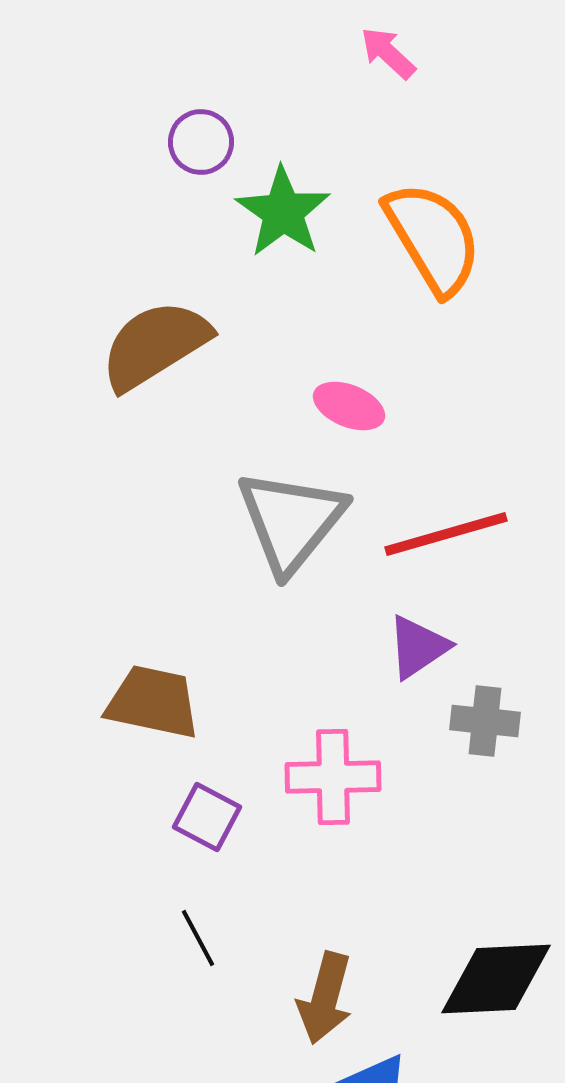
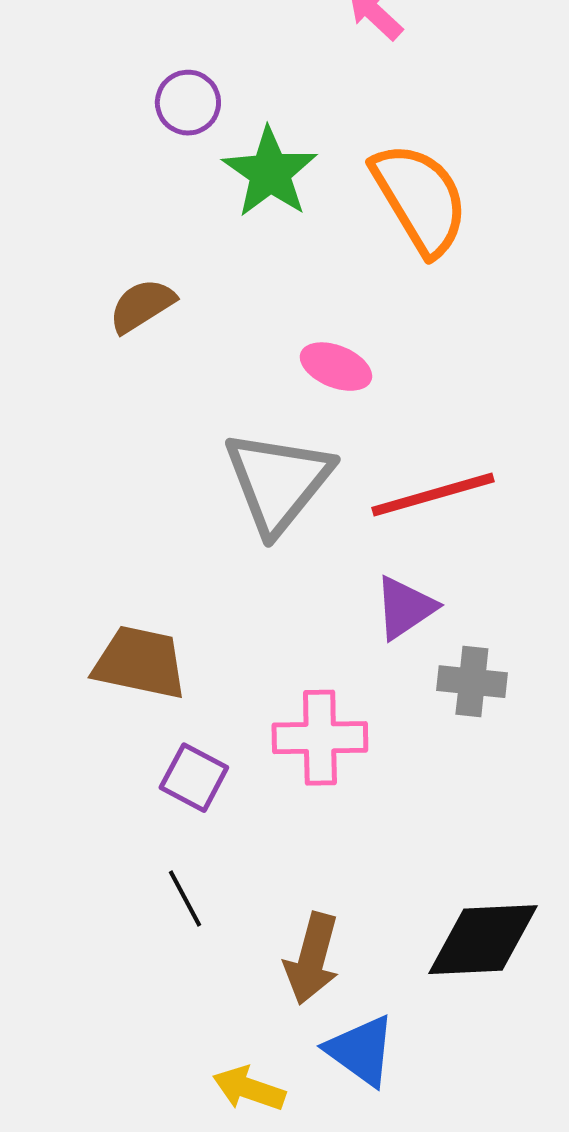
brown semicircle: (155, 345) -> (142, 306), size x0.6

